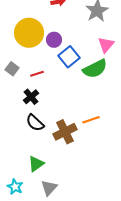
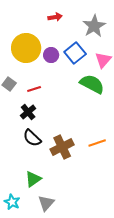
blue square: (69, 57) -> (75, 53), moved
green semicircle: (95, 69) -> (92, 84), turned -125
orange line: (91, 120) -> (97, 143), moved

